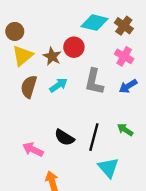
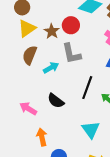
gray L-shape: (94, 82) -> (71, 54), moved, turned -30
cyan arrow: (58, 85) -> (51, 68), moved
black line: (94, 137) -> (87, 88), moved

